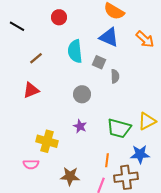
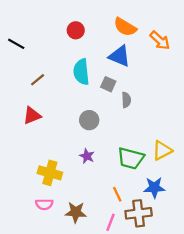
red circle: (59, 17) -> (76, 30), moved
orange arrow: (145, 39) -> (160, 40), moved
orange line: (107, 160) -> (117, 194), turned -32
pink semicircle: (31, 164) -> (44, 204), moved

